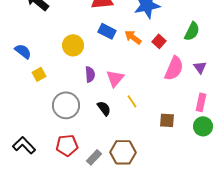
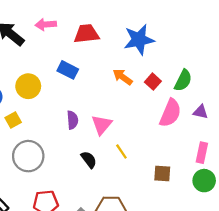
blue rectangle: (107, 31) -> (68, 70), moved
green semicircle: (192, 31) -> (183, 80), moved
yellow circle: (73, 45) -> (28, 86), moved
purple triangle: (200, 67) -> (201, 112), turned -40
gray circle: (66, 105) -> (28, 156), moved

